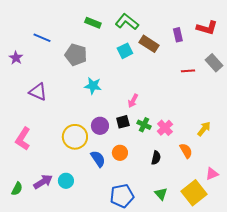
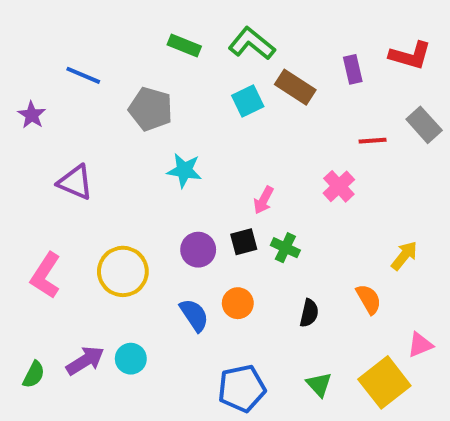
pink cross: (165, 128) -> (339, 186), moved
yellow circle: (75, 137) -> (123, 271), moved

